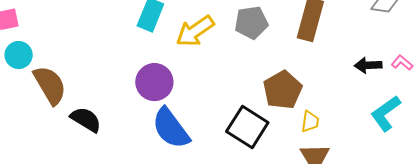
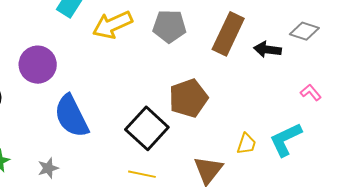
black arrow: (368, 65) -> (268, 50), moved
purple circle: (154, 82) -> (38, 65), moved
yellow trapezoid: (310, 122) -> (246, 144), moved

